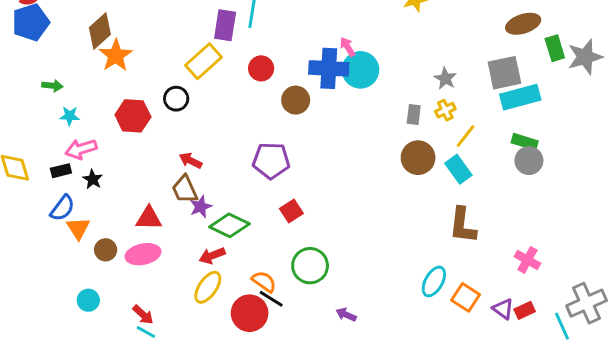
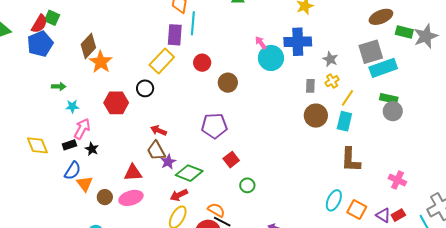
green rectangle: (555, 48) -> (404, 32), turned -54
blue cross: (329, 68) -> (298, 42), moved
pink arrow: (81, 149) -> (82, 129), turned 140
cyan rectangle: (458, 169) -> (344, 121), turned 54
green circle: (310, 266) -> (247, 185), moved, size x0.6

